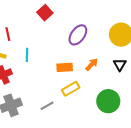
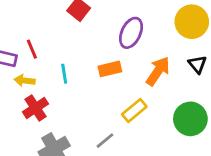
orange arrow: (92, 64) -> (158, 71), size x1.5
orange rectangle: (65, 67) -> (110, 69), moved

